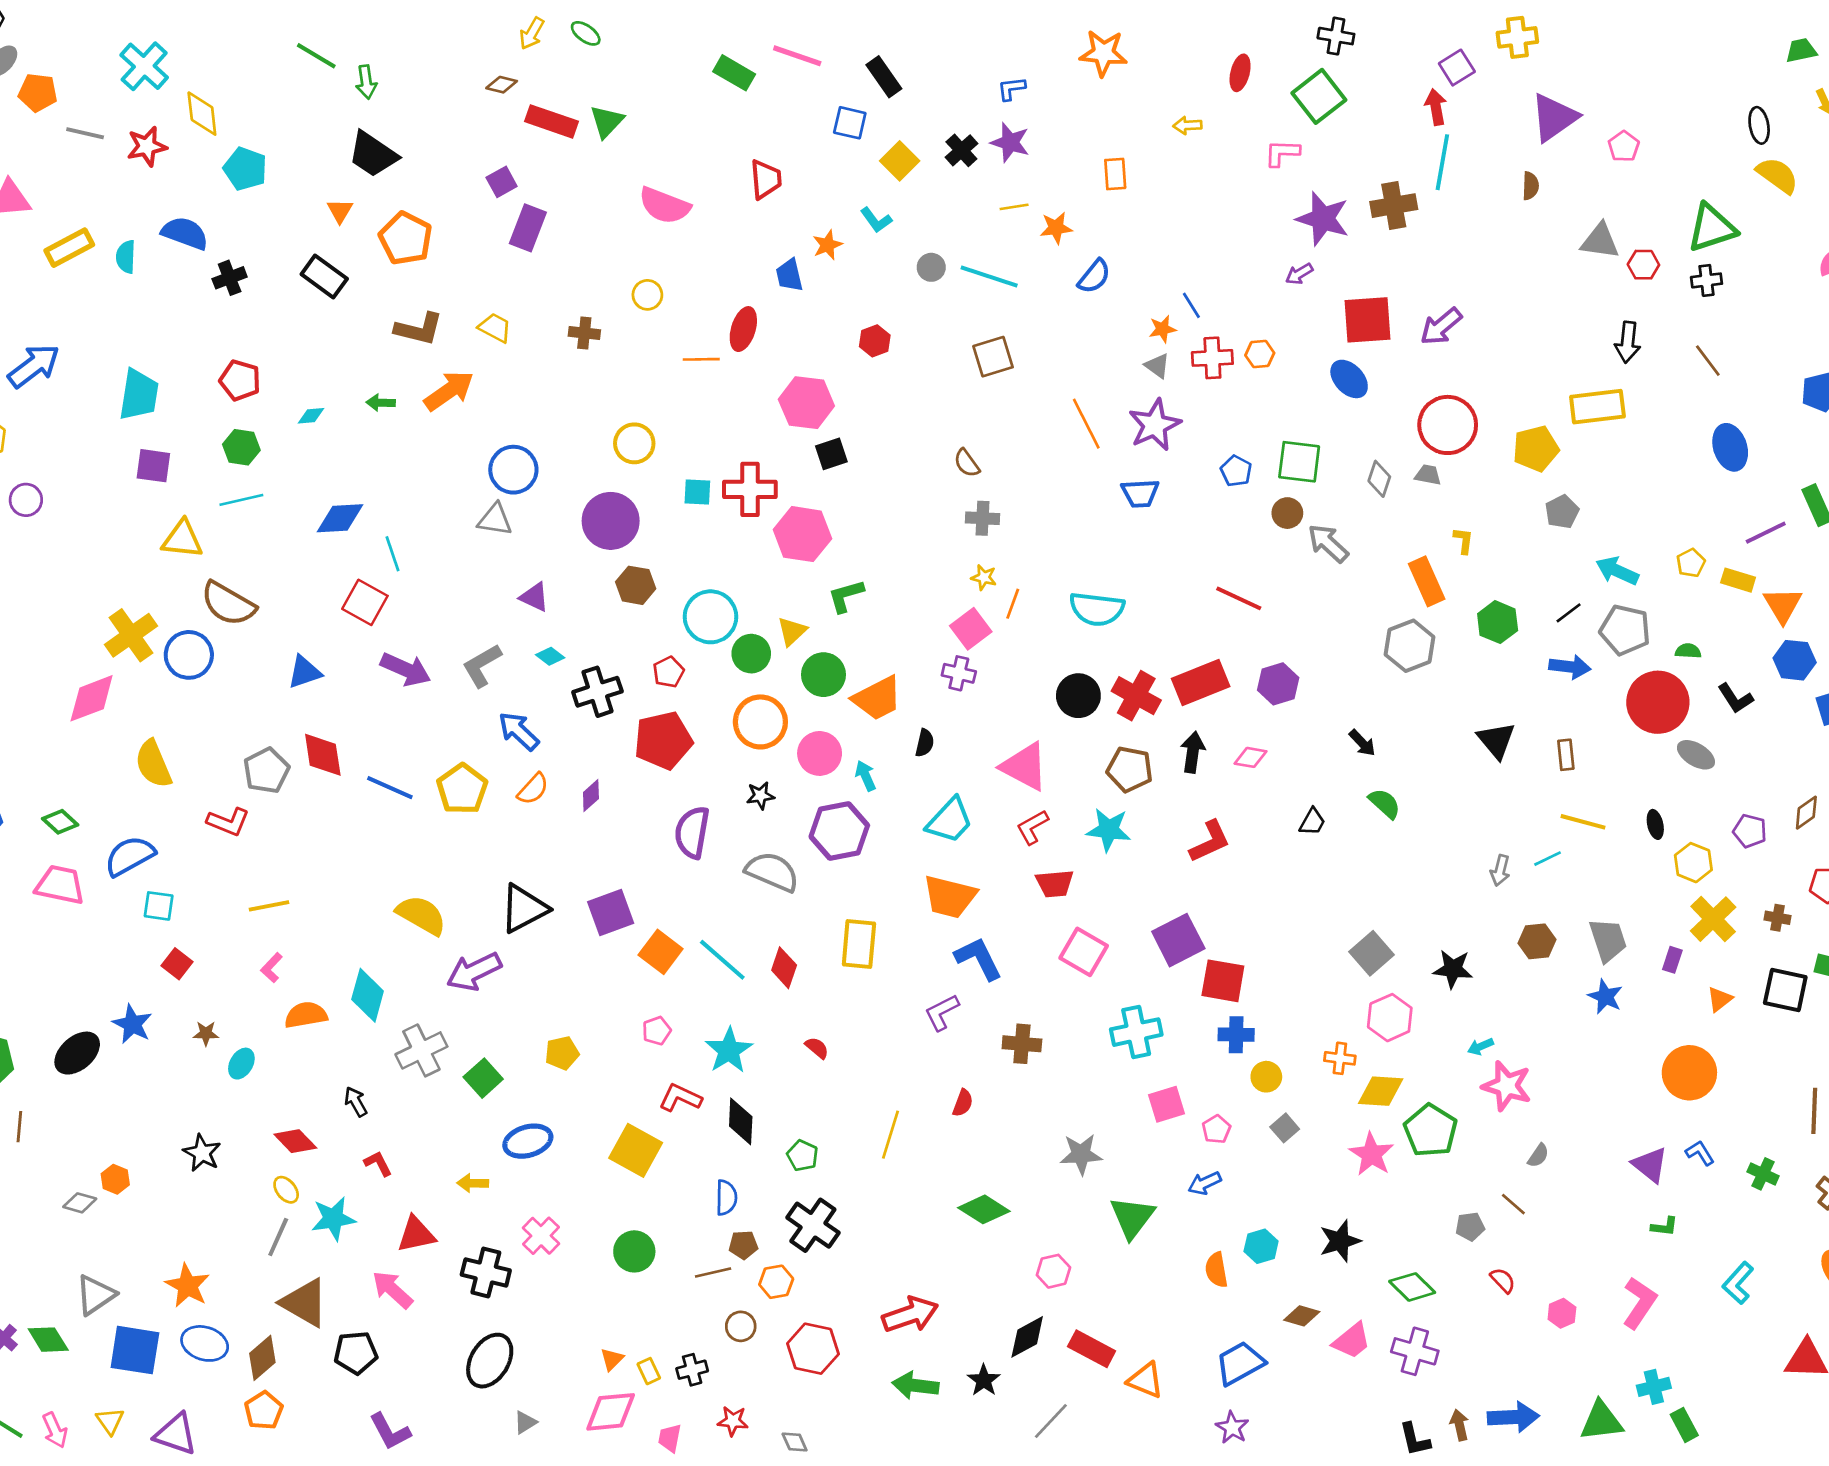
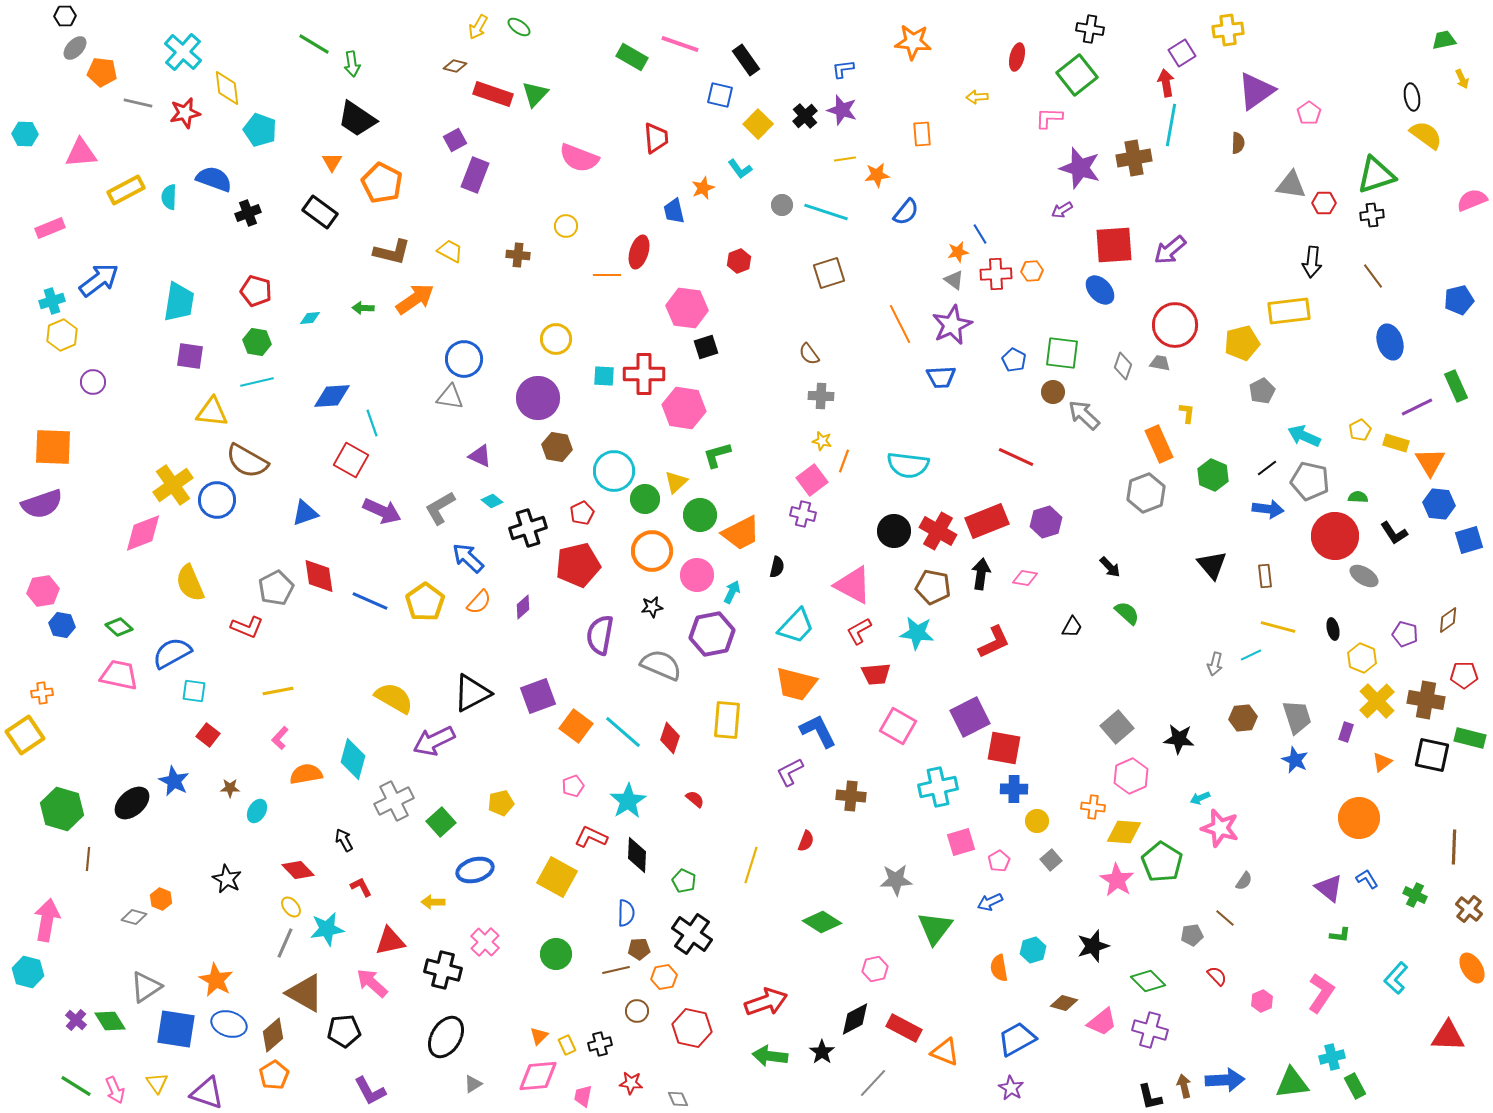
cyan arrow: (866, 776) -> (732, 592), turned 50
brown cross: (1777, 918) -> (1426, 700), size x1.8

